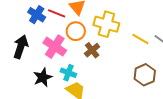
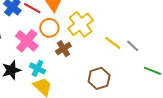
yellow cross: (106, 24) -> (81, 24), turned 30
brown hexagon: (145, 75) -> (99, 78), moved

